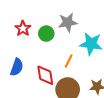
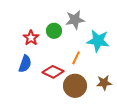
red star: (23, 28) -> (31, 38), moved
red diamond: (45, 75) -> (53, 72), turned -55

